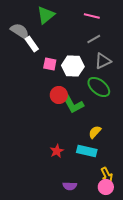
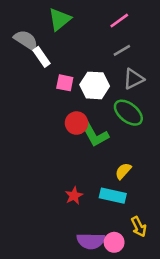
pink line: (92, 16) -> (119, 21), turned -49
purple semicircle: (70, 186) -> (91, 241), size x1.5
pink circle: (106, 187) -> (114, 242), moved

